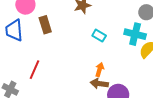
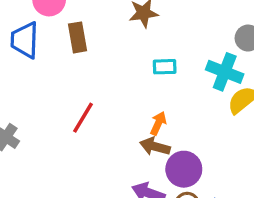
cyan rectangle: (99, 36) -> (165, 67), turned -40
red line: (35, 70) -> (83, 118), moved

